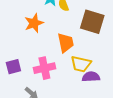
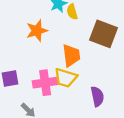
yellow trapezoid: (81, 64) -> (66, 78), moved
purple semicircle: (91, 77) -> (97, 96), turned 78

